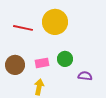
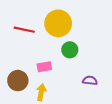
green circle: (65, 59) -> (70, 50), moved
brown circle: (15, 65) -> (18, 81), moved

